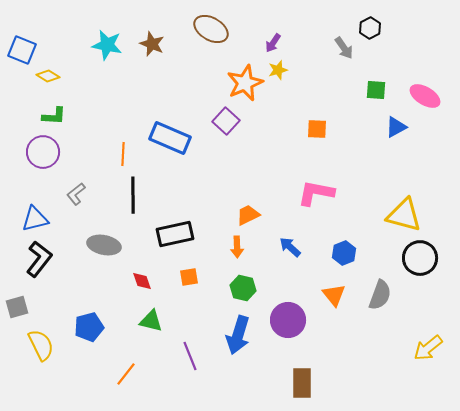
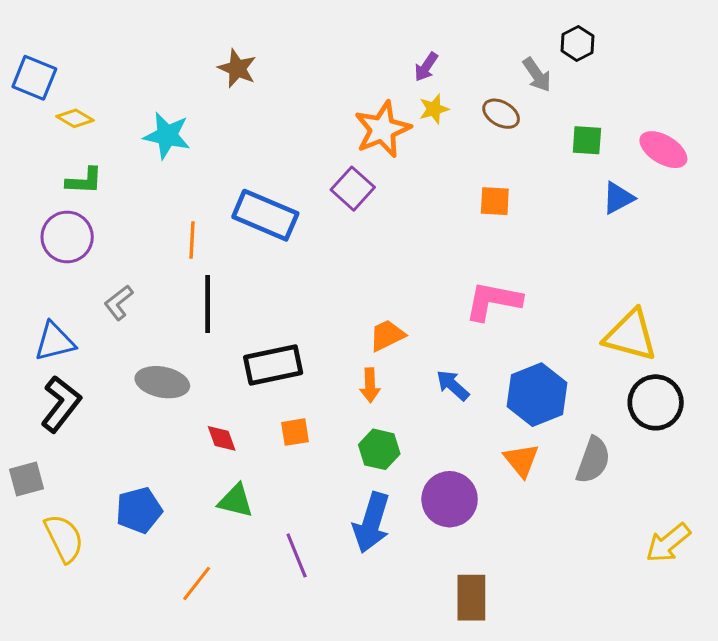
brown ellipse: (211, 29) -> (501, 114), moved, size x0.7
cyan star: (107, 45) -> (167, 136), moved
blue hexagon: (344, 253) -> (537, 395), size x1.6

